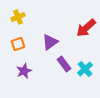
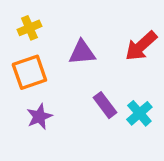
purple triangle: (50, 42) -> (82, 53), moved, turned 30
orange square: (18, 44) -> (29, 72), size x1.5

